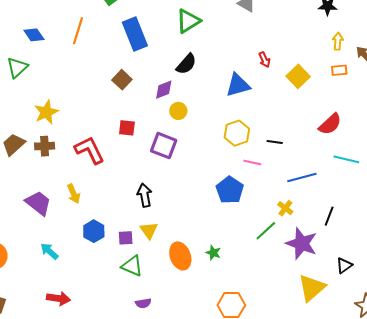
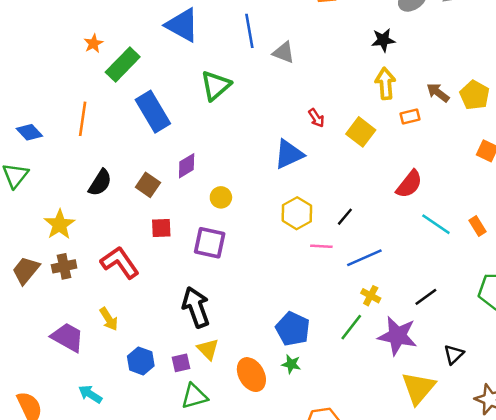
yellow arrow: (338, 41) -> (385, 84), moved, size x1.4
black semicircle: (186, 64) -> (100, 183), moved
brown square: (122, 80) -> (148, 185), moved
purple diamond: (164, 90) -> (187, 166), moved
black line: (275, 142) -> (345, 217), turned -49
cyan line: (346, 159) -> (436, 224), turned 30
blue line: (302, 178) -> (364, 258), moved
blue pentagon: (230, 190) -> (293, 329), moved
black arrow: (145, 195) -> (196, 307), size x1.4
black line: (329, 216) -> (426, 297), turned 42
green triangle: (132, 266) -> (194, 396), turned -30

